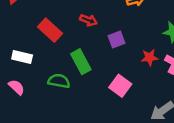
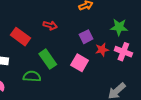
purple square: (117, 40) -> (86, 37), moved
pink square: (120, 86) -> (80, 63), moved

